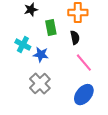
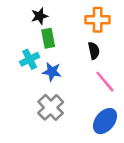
green rectangle: (51, 28) -> (48, 38), moved
cyan cross: (23, 45) -> (30, 59), turned 35

